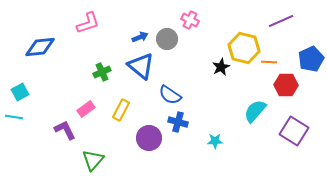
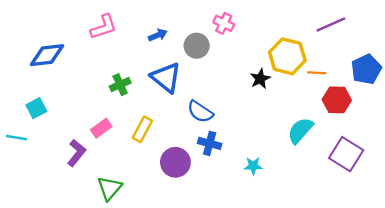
blue arrow: (140, 37) -> (158, 35), moved
cyan square: (20, 92) -> (36, 108), moved
purple L-shape: (65, 130) -> (76, 153), turned 65

